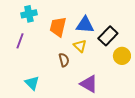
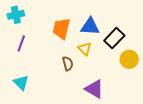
cyan cross: (29, 14) -> (16, 15), moved
cyan triangle: (32, 83) -> (21, 83), moved

